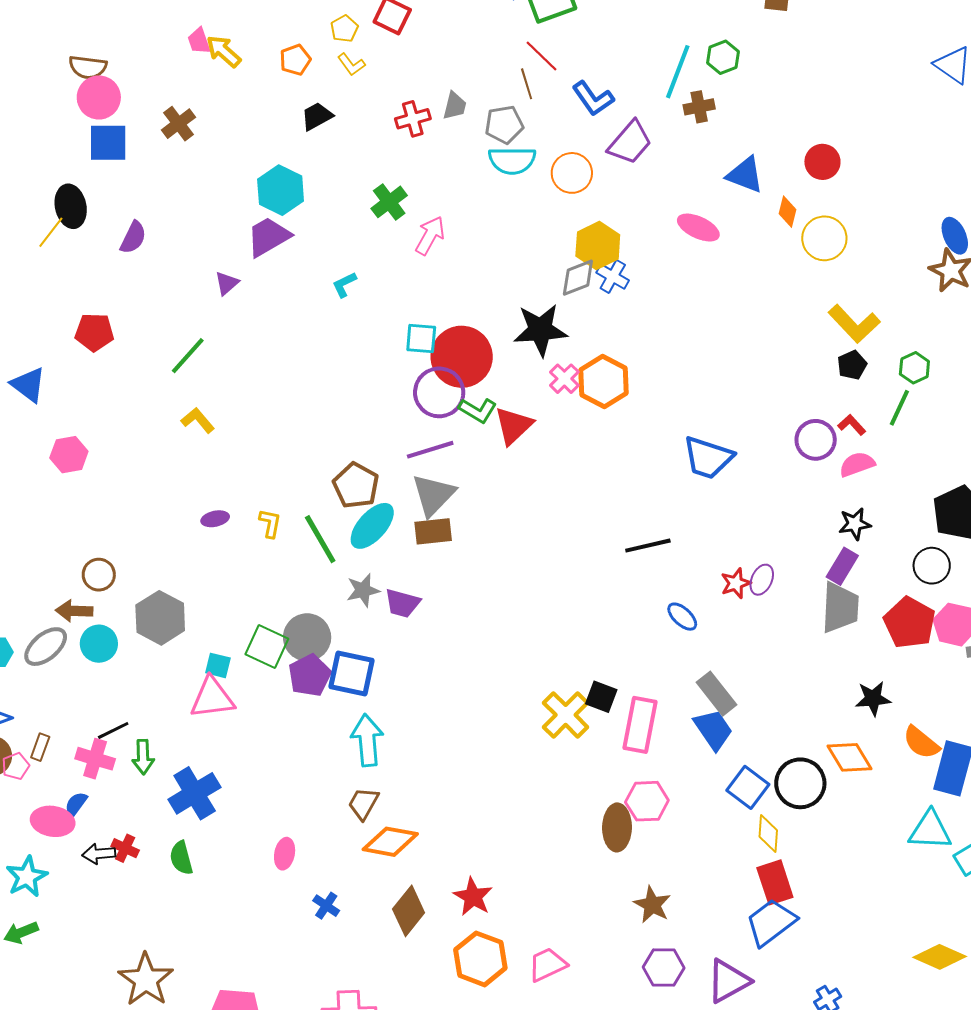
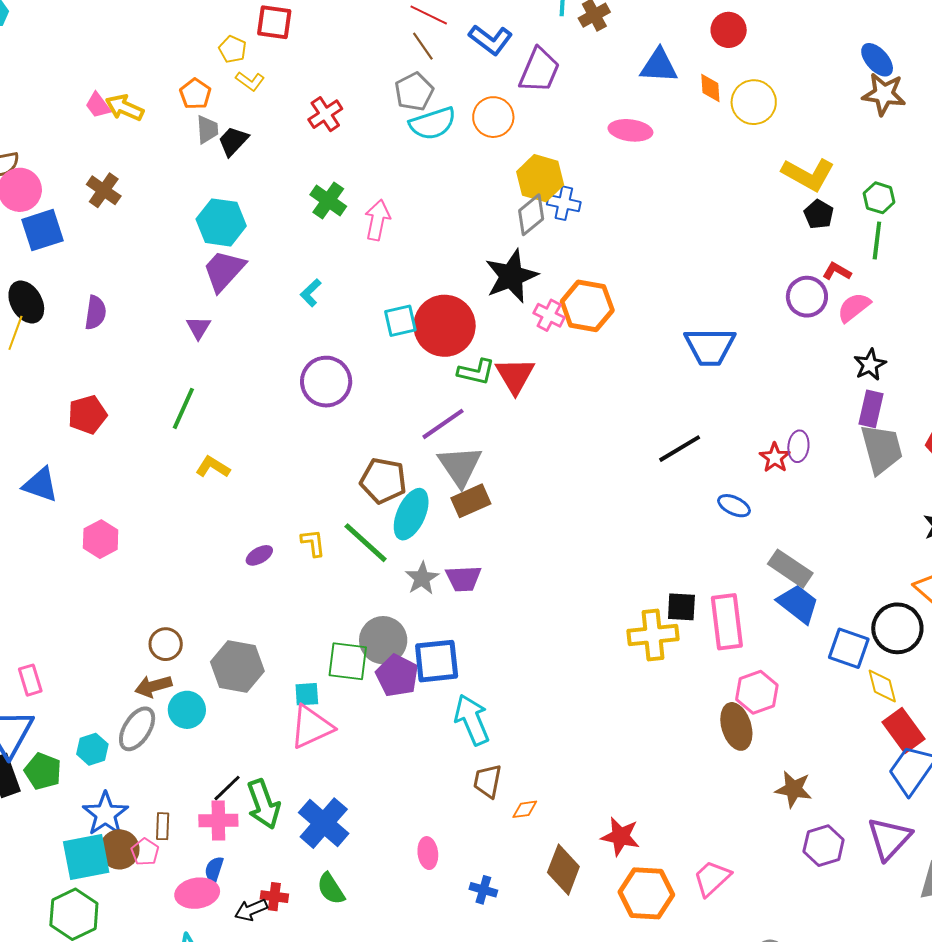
gray trapezoid: (455, 106) -> (207, 129), moved
purple circle: (439, 392) -> (326, 382), moved
yellow cross: (566, 715) -> (653, 635), turned -33
green arrow: (143, 757) -> (264, 804), size x1.4
orange diamond: (390, 842) -> (525, 809), size x0.5

